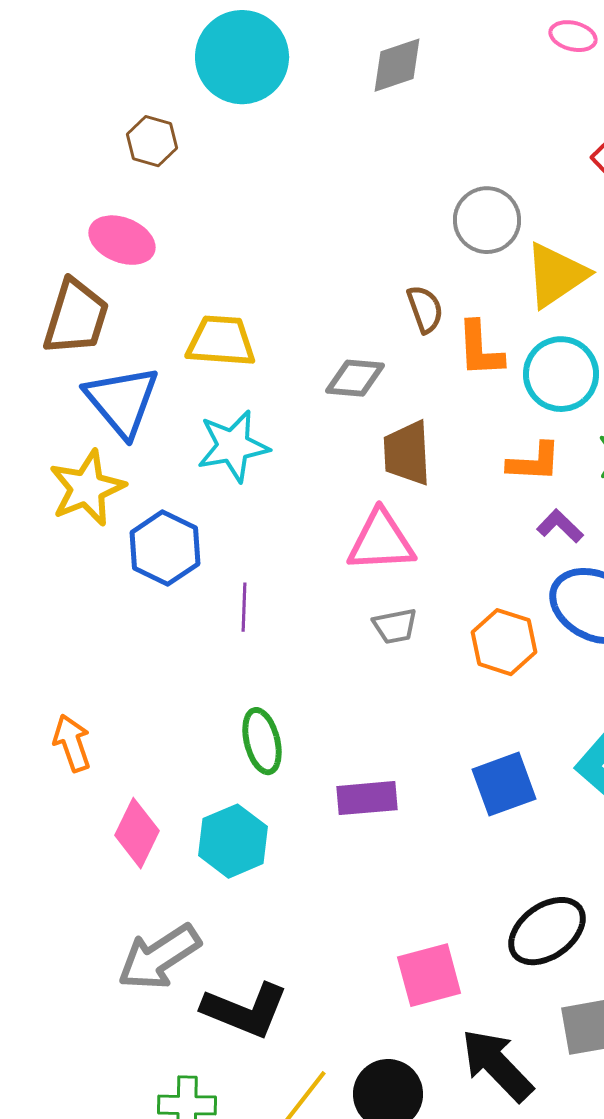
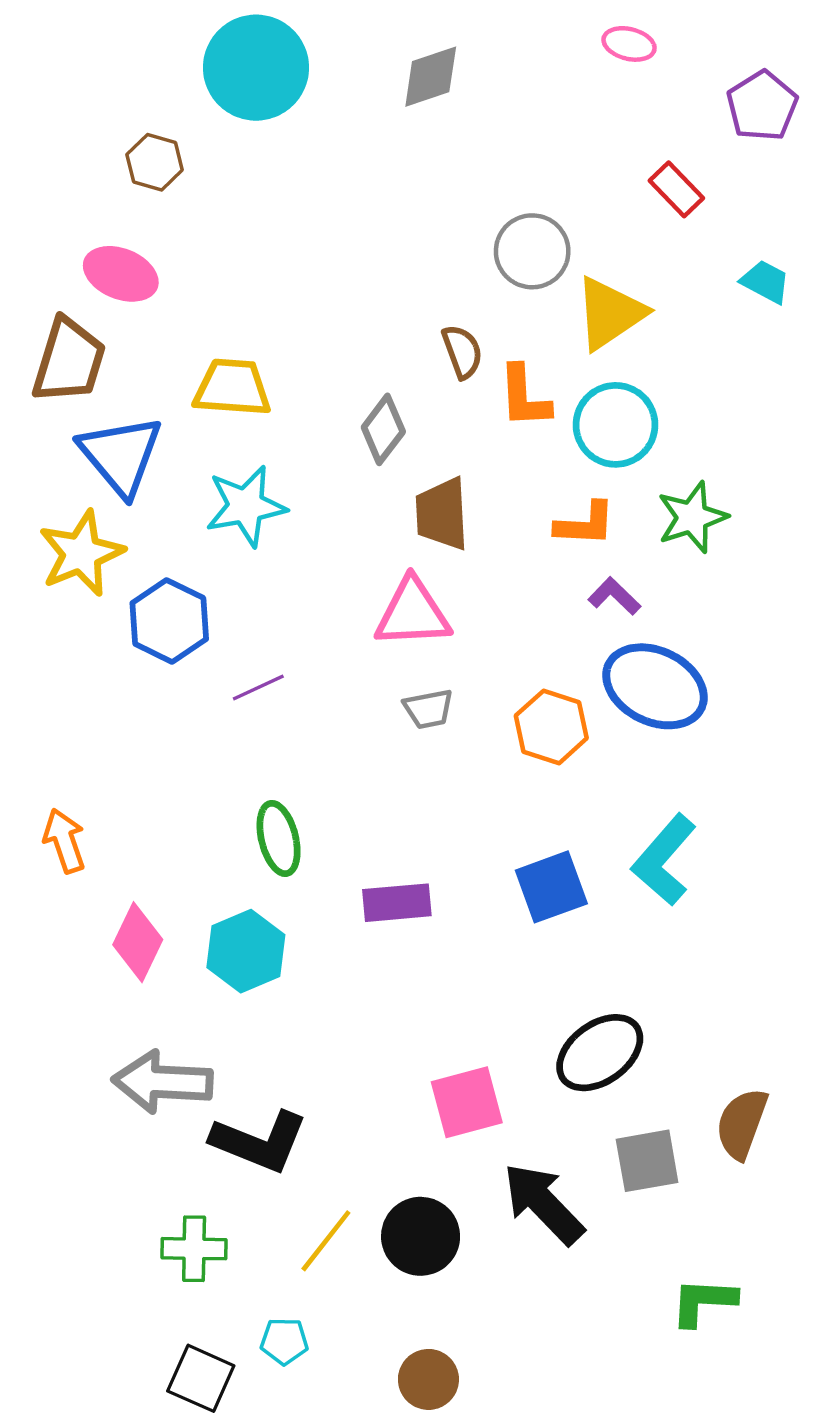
gray diamond: (355, 378) -> (383, 429), turned -58
purple line: (244, 607) -> (258, 687), turned 63
gray arrow: (159, 957) -> (162, 1082), turned 36

